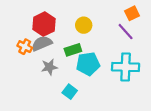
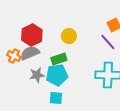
cyan pentagon: (88, 64) -> (57, 75), moved
cyan square: (70, 92) -> (56, 98), turned -32

